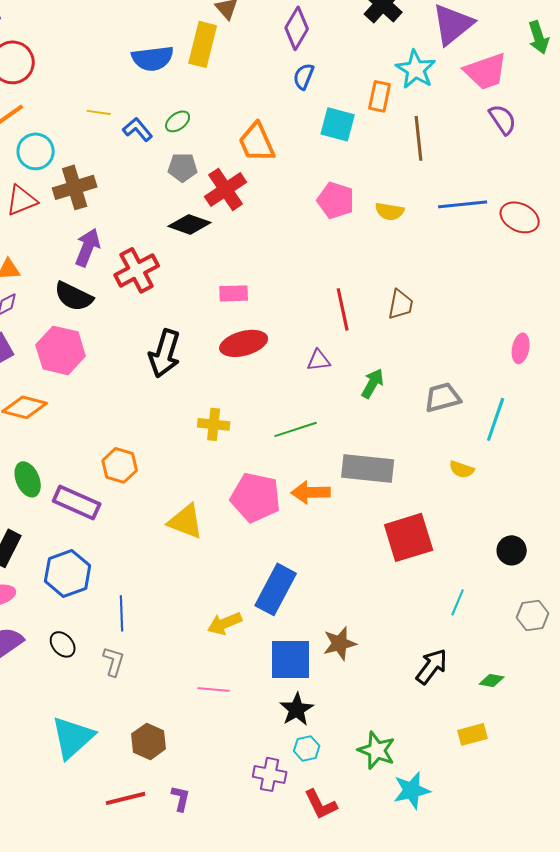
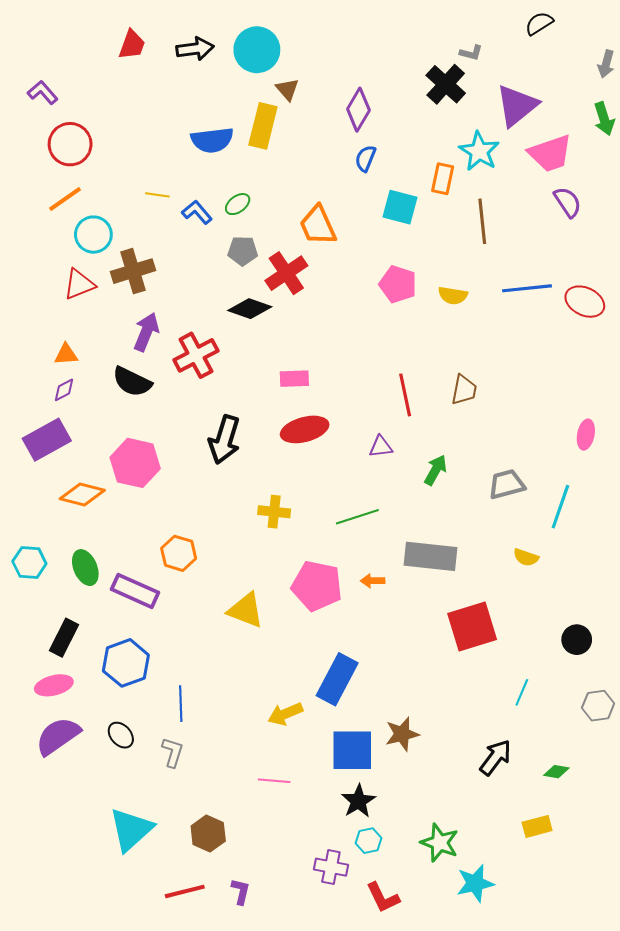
pink hexagon: (61, 350) -> (135, 463), moved
orange arrow: (311, 492) -> (373, 581), size x0.6

